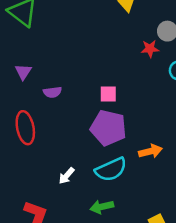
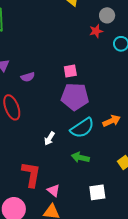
orange arrow: (150, 151) -> (112, 121), moved
green arrow: (102, 207) -> (80, 157), turned 36

